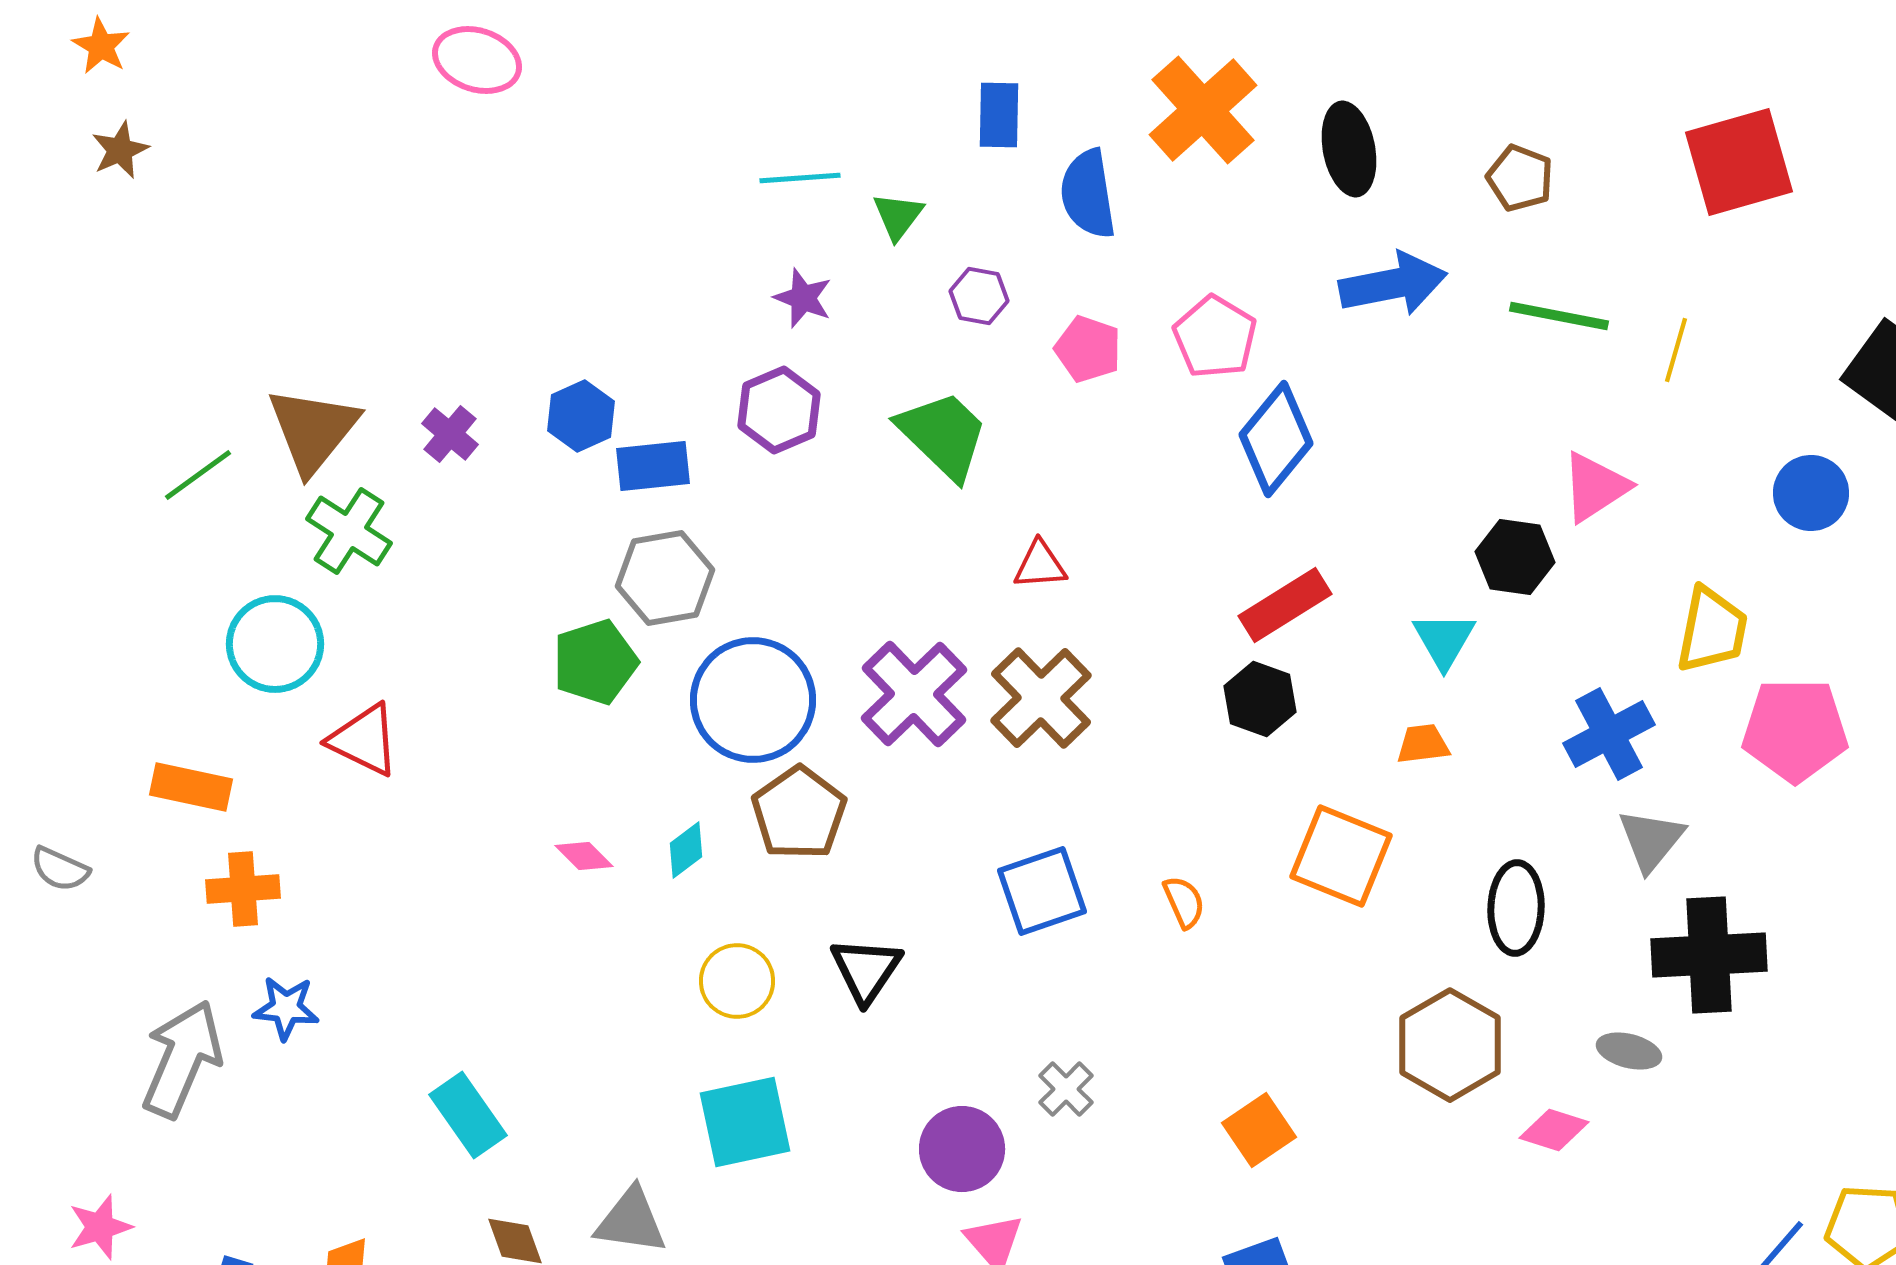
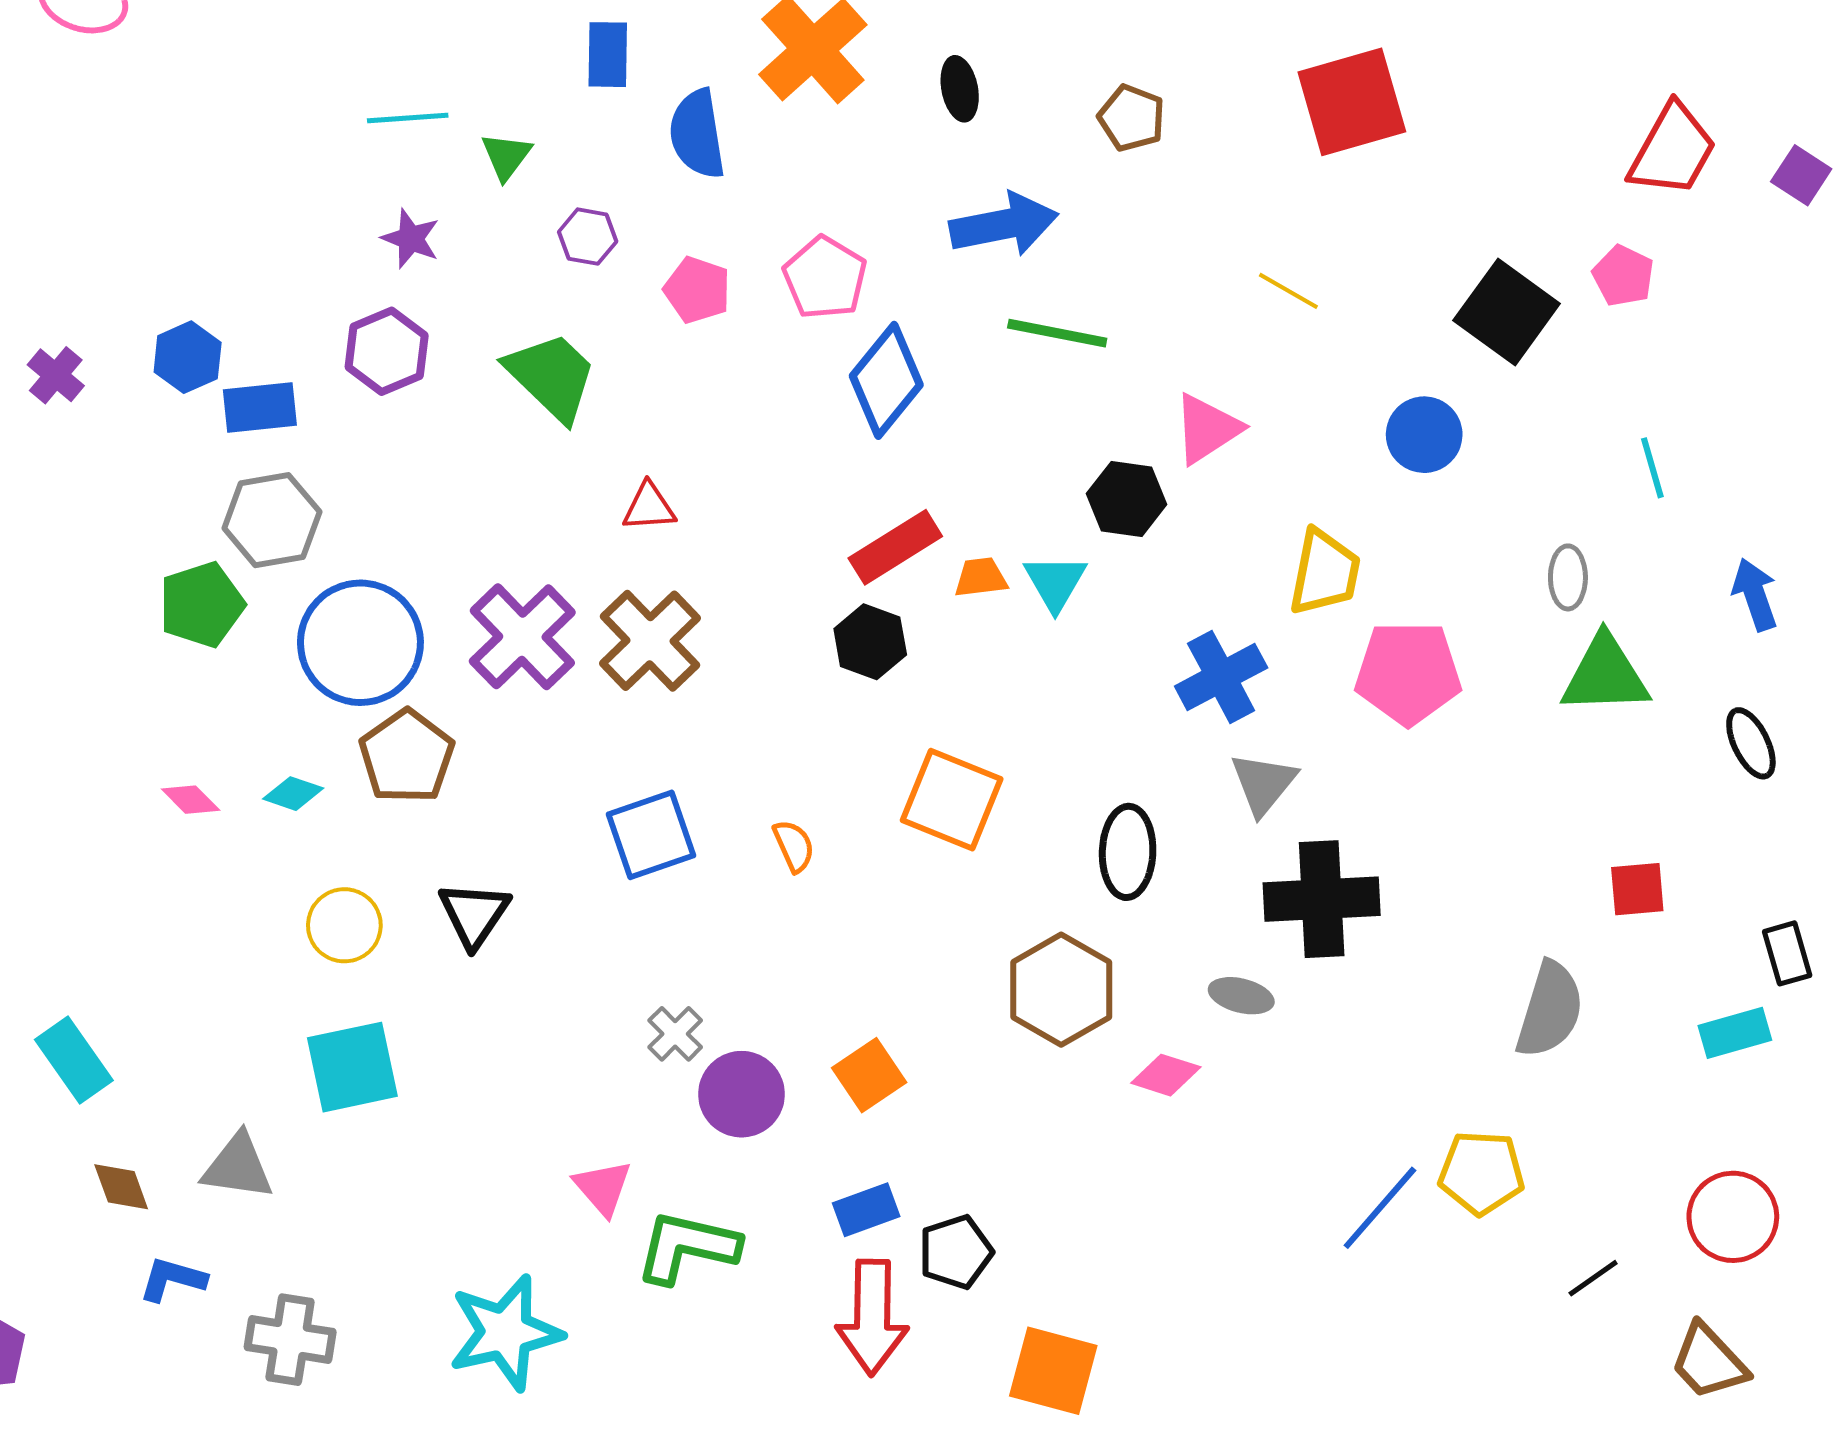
black ellipse: (1349, 149) -> (960, 89), size x0.7
green line: (1559, 316) -> (1057, 333), moved
yellow line: (1676, 350) -> (1288, 291), turned -76
orange trapezoid: (1423, 744) -> (981, 577), moved
cyan diamond: (686, 850) -> (293, 794), turned 56
purple circle: (962, 1149) -> (741, 1094), moved

